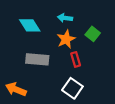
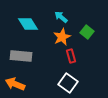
cyan arrow: (65, 18) -> (61, 17), turned 32
gray rectangle: (37, 59) -> (21, 56), moved

